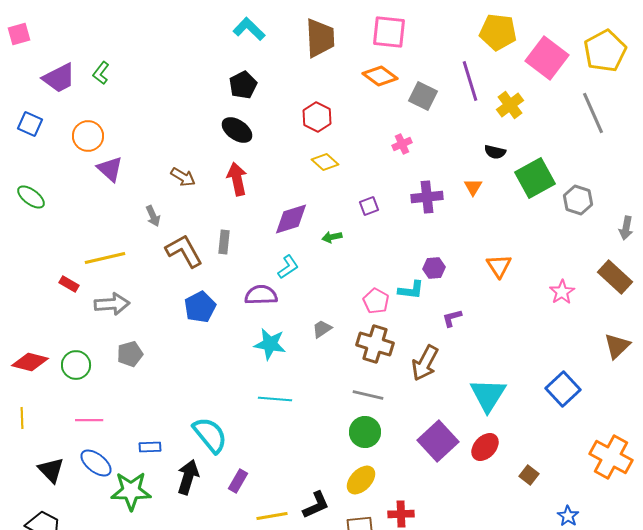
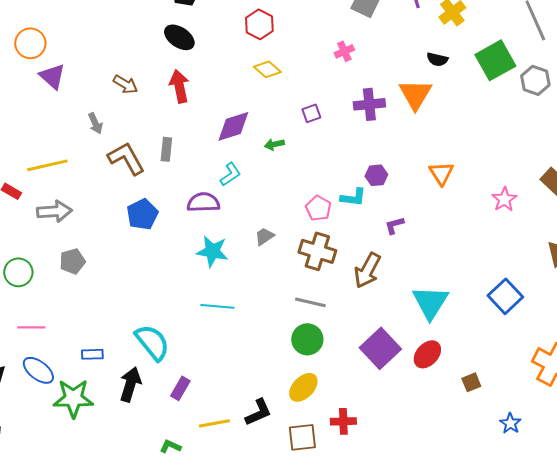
green square: (535, 178) -> (495, 60), moved
orange triangle: (473, 187) -> (415, 94), size x1.8
gray hexagon: (578, 200) -> (535, 80), moved
brown square: (529, 475) -> (471, 382), turned 30

